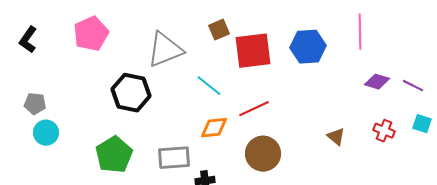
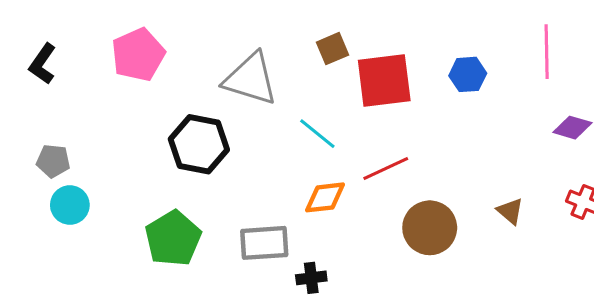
blue hexagon: (308, 47) -> (468, 74), size x0.7
gray triangle: (165, 50) -> (251, 79), turned 39
brown circle: (263, 154) -> (430, 228), moved

